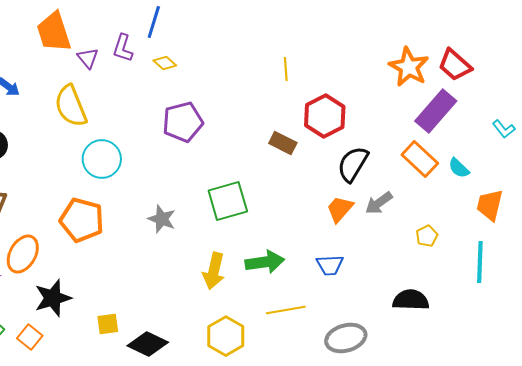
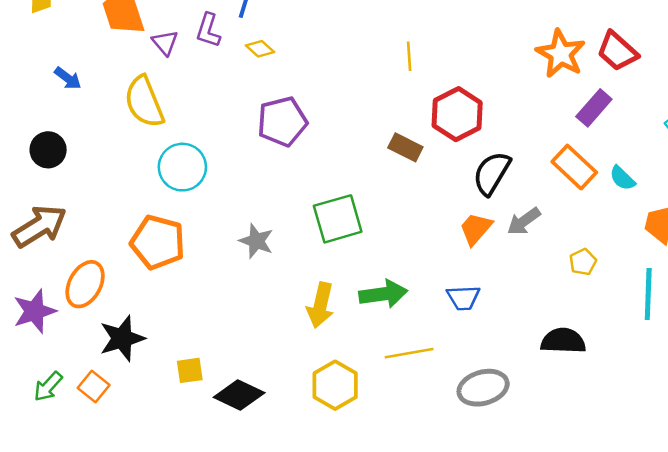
purple rectangle: (436, 111) -> (594, 108), size x0.7

